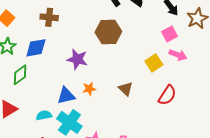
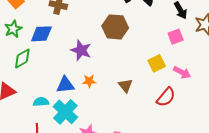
pink arrow: (178, 55) -> (182, 72), moved

